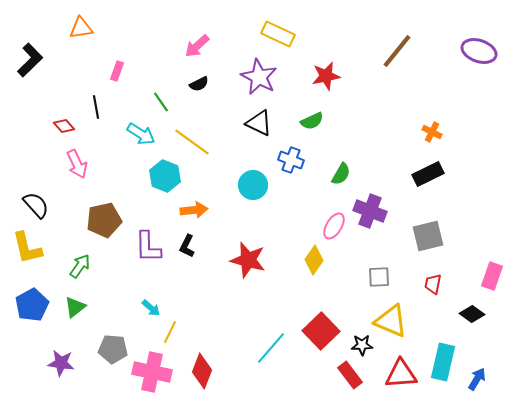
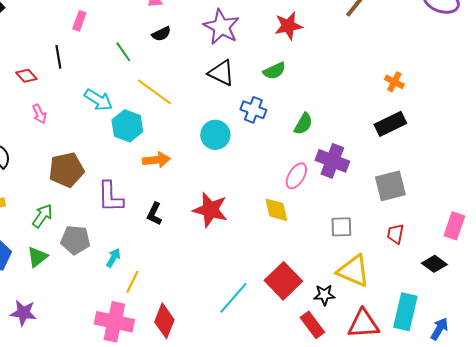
cyan arrow: (141, 134) -> (98, 100), moved
pink arrow: (77, 164) -> (39, 114), size x0.7
black L-shape: (187, 246) -> (154, 214), moved
yellow diamond: (314, 260) -> (276, 210), turned -48
cyan arrow: (151, 308) -> (113, 258), turned -102
gray pentagon: (113, 349) -> (75, 240), moved

